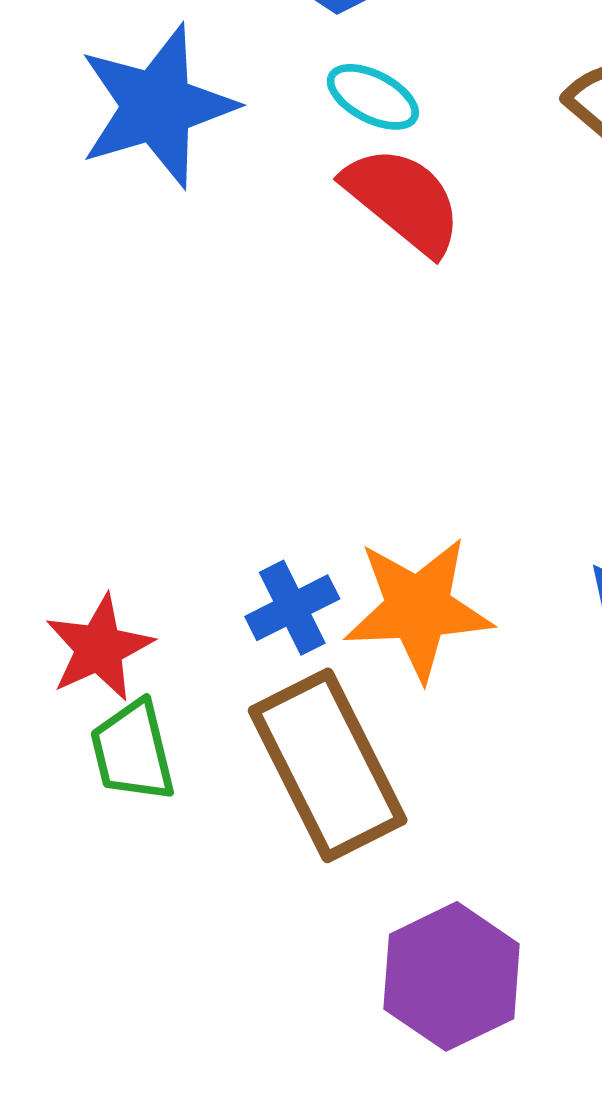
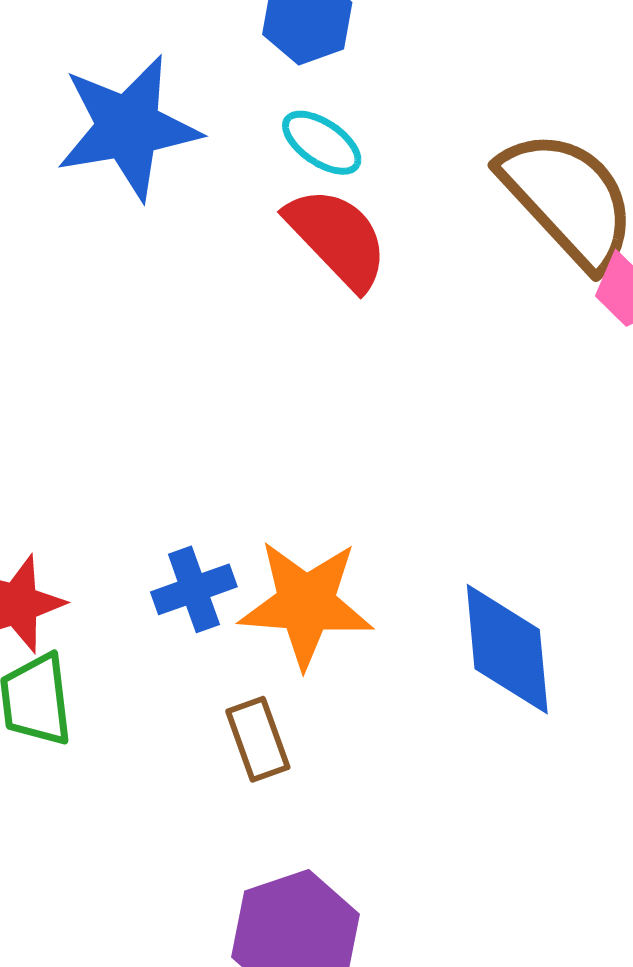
brown rectangle: (328, 765) -> (258, 739), moved, size x0.5

